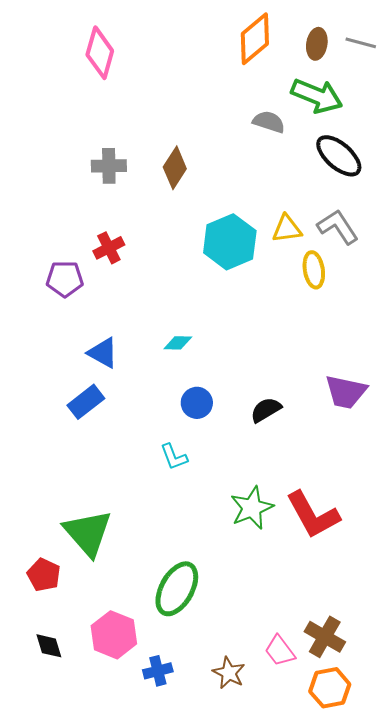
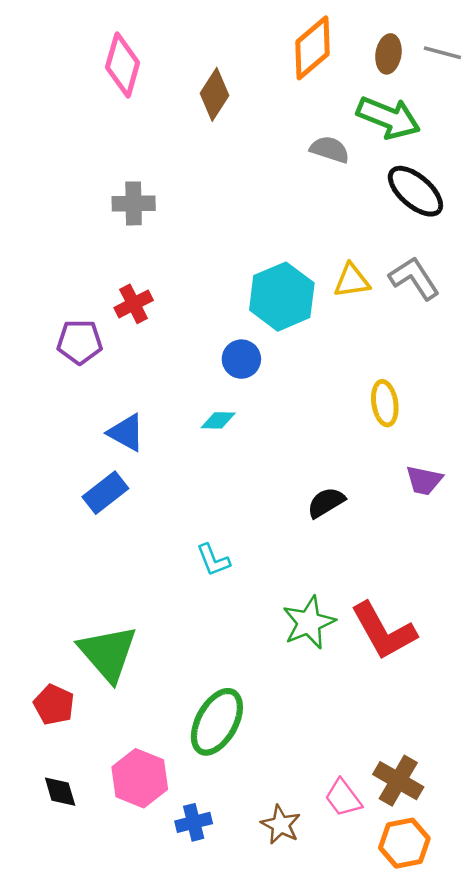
brown diamond: (175, 168) -> (214, 94), moved
yellow ellipse: (314, 270) -> (385, 403), moved
purple trapezoid: (346, 392) -> (424, 480), size x0.7
blue circle: (197, 403) -> (241, 359), moved

